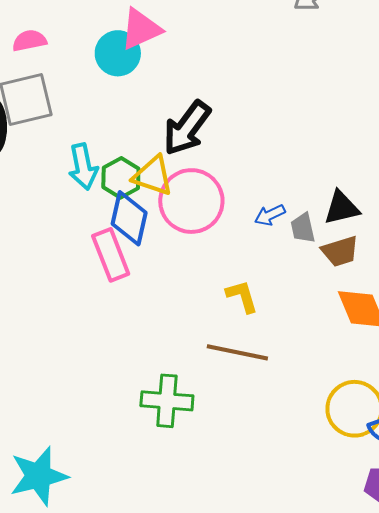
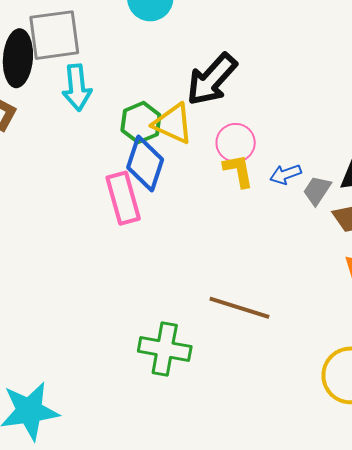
cyan arrow: (83, 167) -> (77, 87), moved
pink circle: (191, 201) -> (236, 143), moved, size x0.6
gray trapezoid: (303, 228) -> (317, 190), turned 40
yellow L-shape: (242, 296) -> (238, 171), moved

